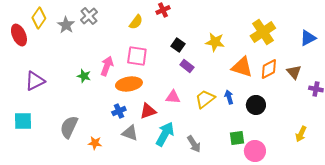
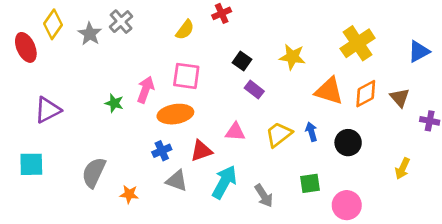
yellow arrow: (301, 134) -> (402, 168), moved
green square: (237, 138) -> (310, 183), moved

